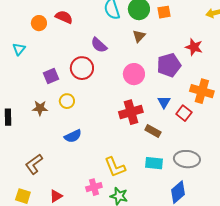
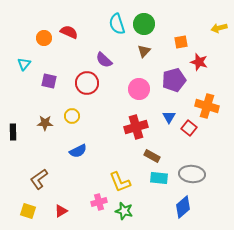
orange square: (164, 12) -> (181, 42), moved
purple square: (51, 76) -> (49, 81), moved, turned 35
brown rectangle: (153, 131) -> (152, 156), moved

